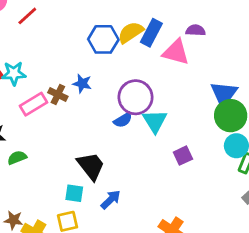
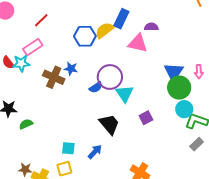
red line: (27, 16) -> (41, 20), moved
blue rectangle: (151, 33) -> (121, 19), moved
brown cross: (58, 95) -> (54, 77), size x1.5
pink rectangle: (33, 104) -> (33, 47), moved
blue semicircle: (123, 120) -> (96, 87), moved
black trapezoid: (91, 166) -> (109, 124), moved

